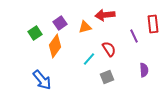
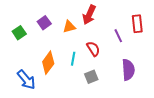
red arrow: (105, 15) -> (89, 15), turned -60
orange diamond: (55, 46) -> (48, 63), moved
cyan line: (89, 59) -> (73, 59), turned -32
purple semicircle: (144, 70) -> (128, 70), size x1.5

